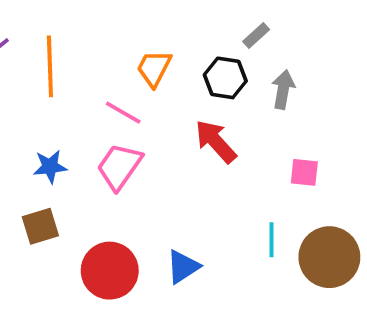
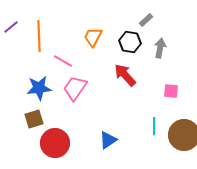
pink line: (123, 113) -> (63, 61), moved
blue star: (50, 167) -> (39, 88), size x1.4
red circle: (110, 271) -> (55, 143), moved

